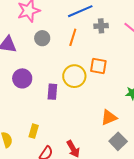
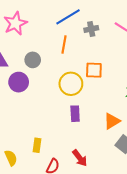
gray circle: (42, 38) -> (33, 60), moved
purple circle: (22, 78) -> (19, 82), moved
purple rectangle: (52, 92) -> (75, 114), moved

